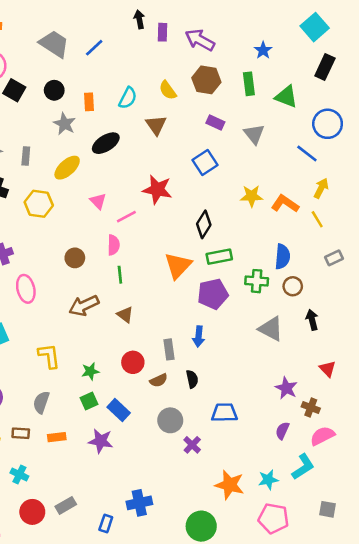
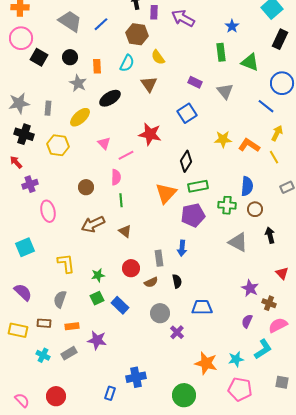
brown hexagon: (206, 80) -> (137, 34), moved
purple star: (101, 441) -> (97, 340), moved
gray rectangle: (66, 505) -> (69, 353), moved
red circle: (32, 512) -> (56, 396), moved

